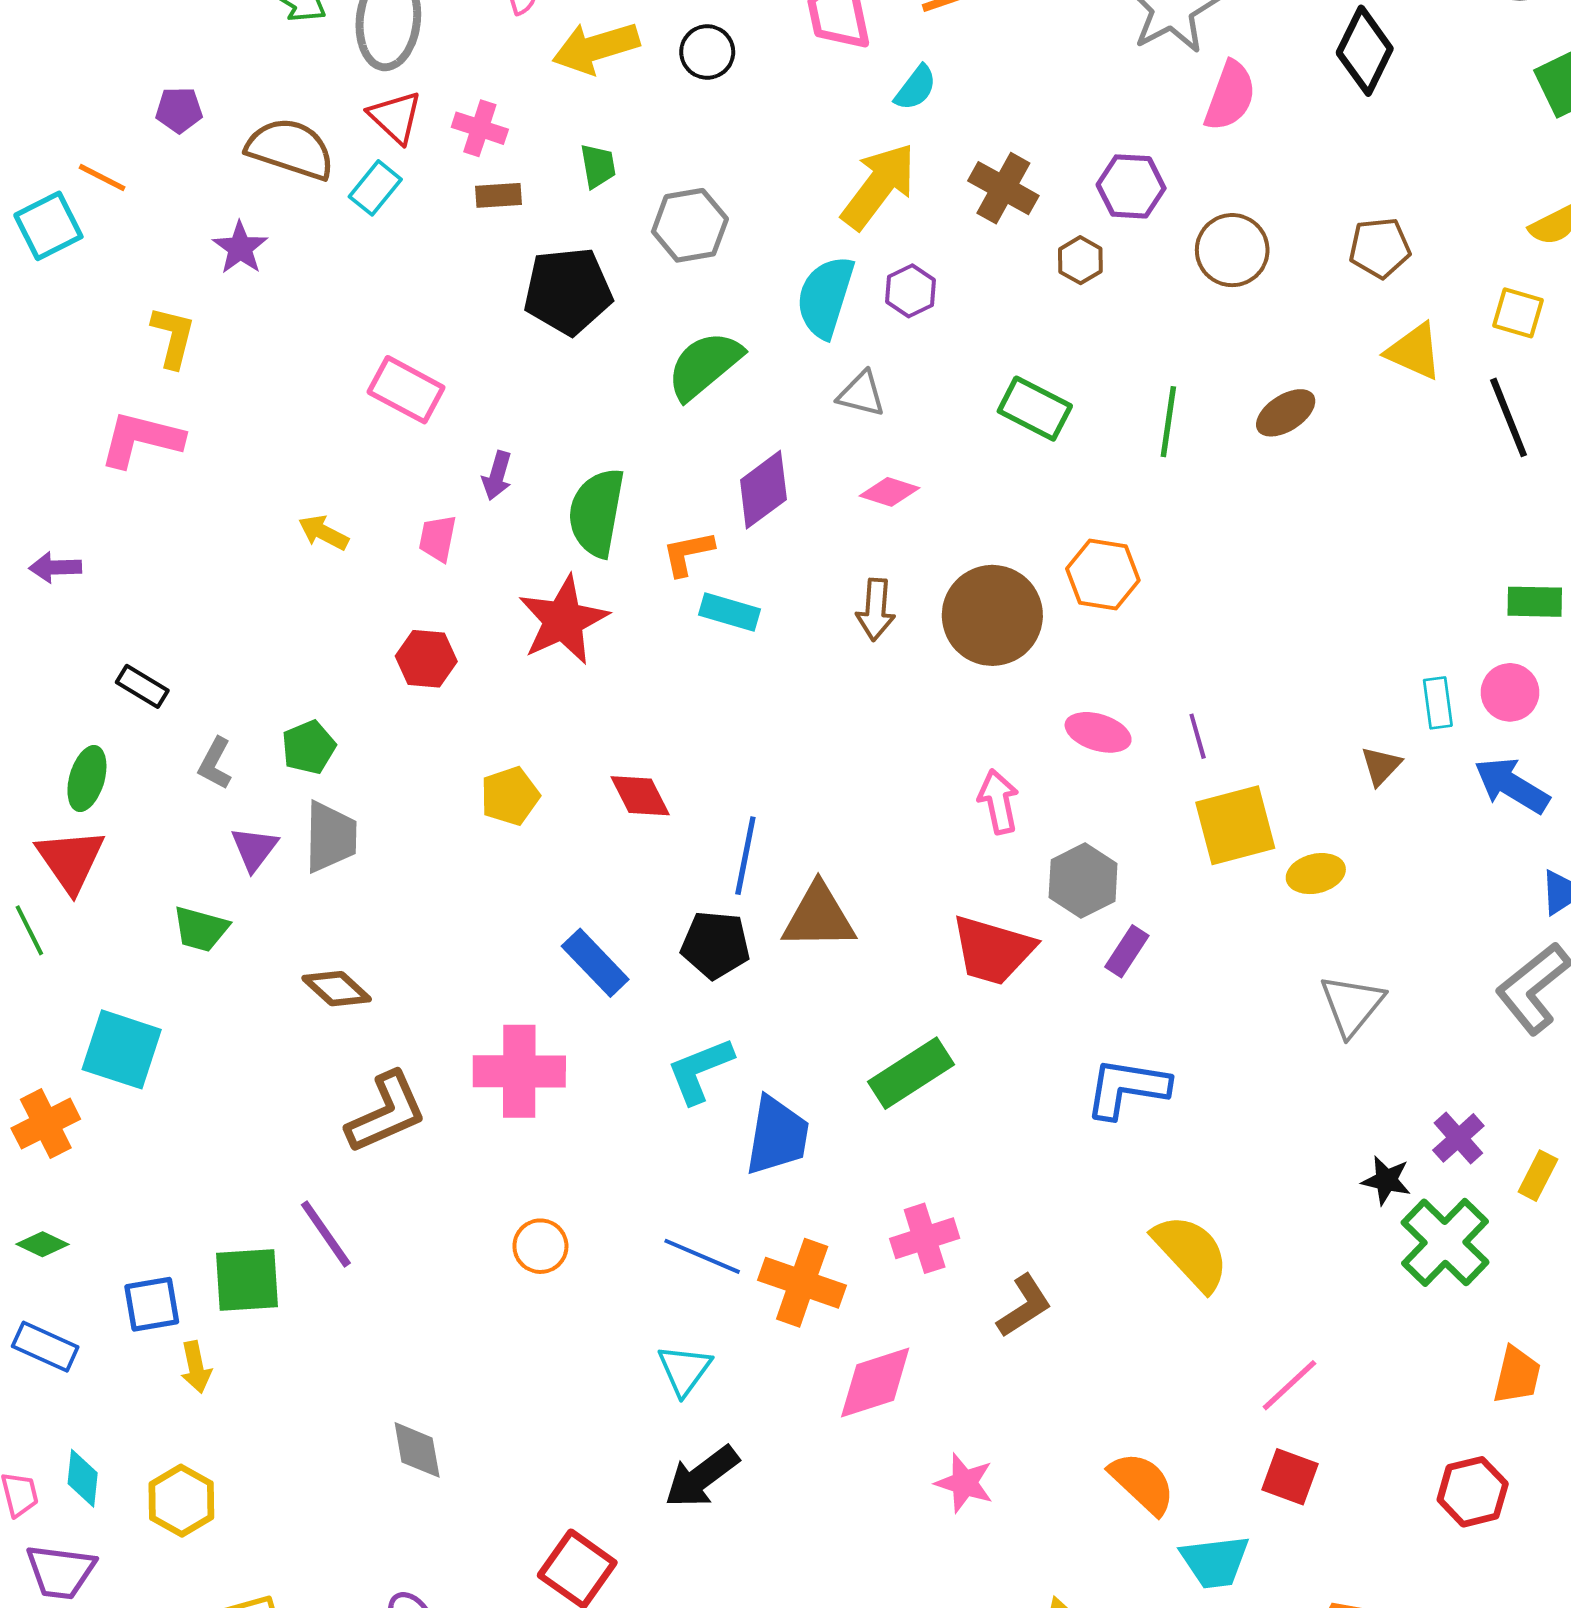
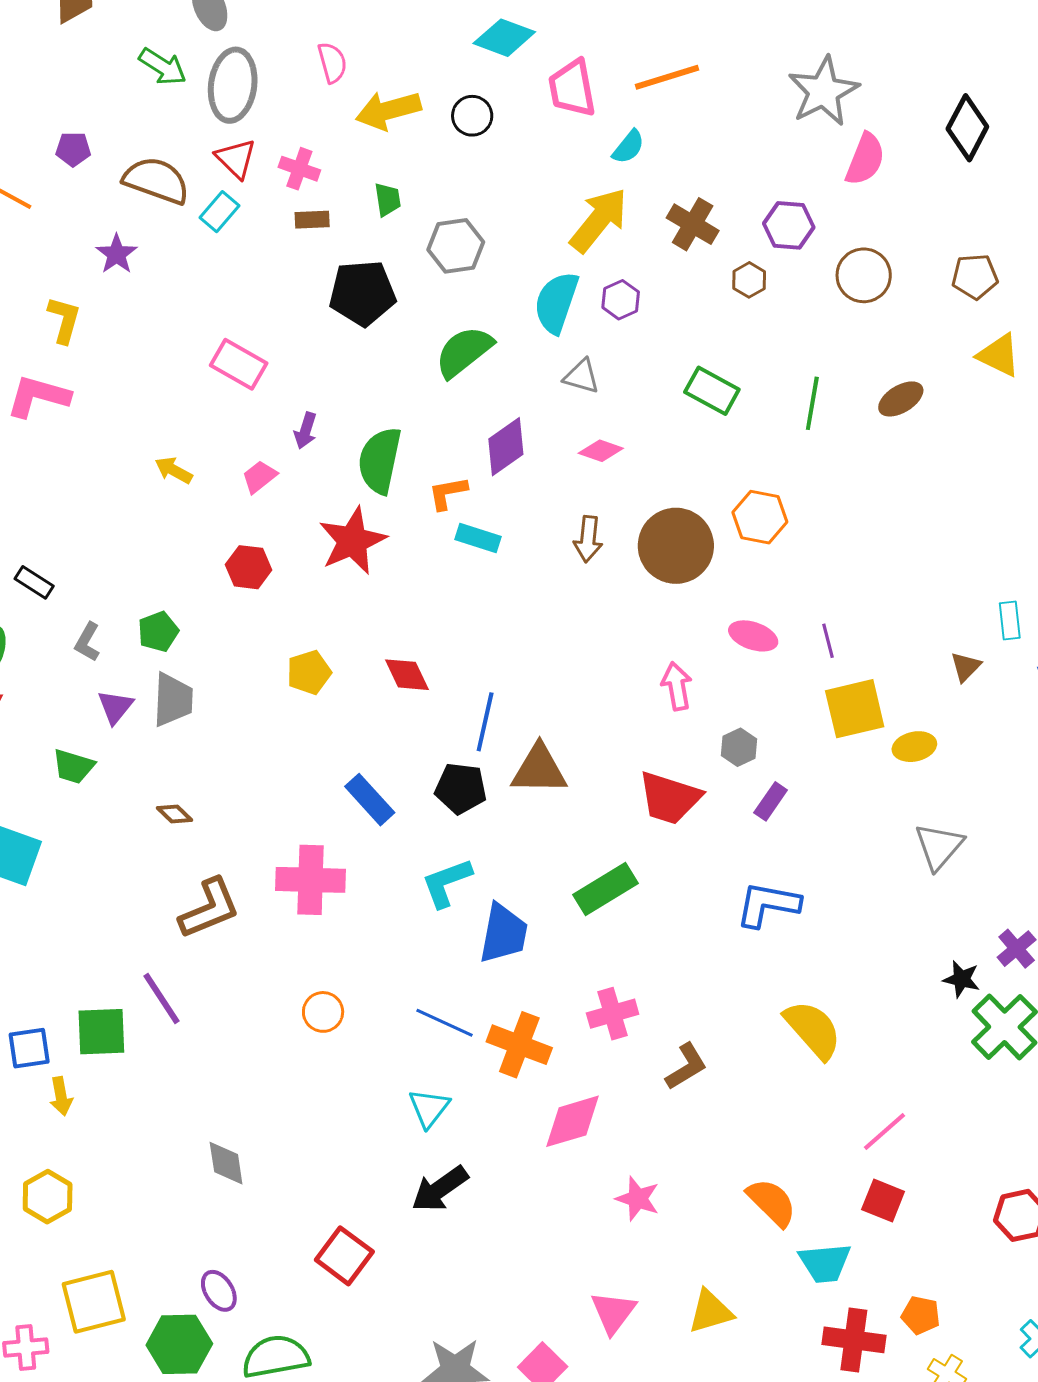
pink trapezoid: (438, 538) -> (259, 477), turned 39
gray hexagon: (1083, 881) -> (739, 747), size x0.7
brown diamond: (337, 989) -> (174, 814), size x0.7

